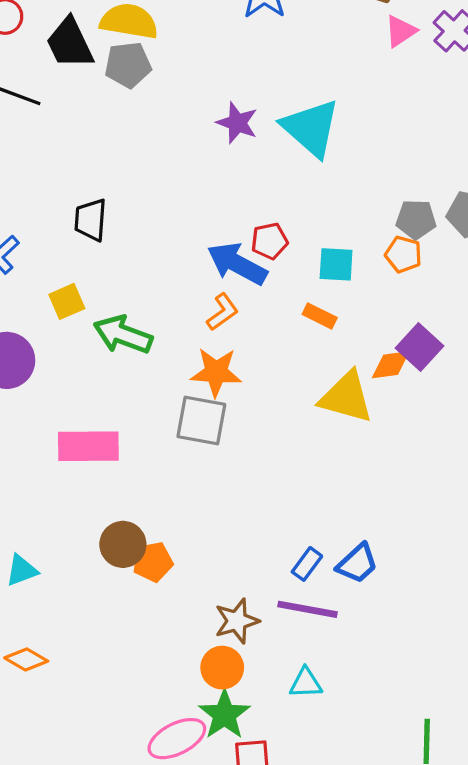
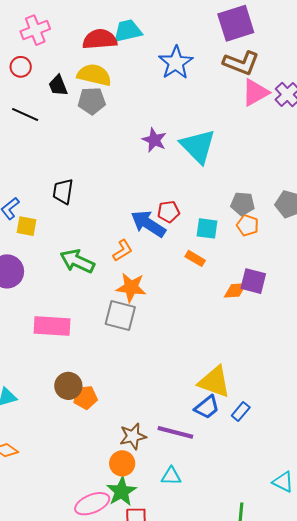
pink triangle: (400, 31) -> (255, 92), size x1.4
black trapezoid: (70, 43) -> (58, 85), size x0.7
gray pentagon: (416, 219) -> (243, 204), moved
yellow square: (67, 301) -> (26, 226), moved, turned 30
orange L-shape: (223, 312) -> (123, 250), moved
purple square: (420, 347) -> (253, 281), turned -32
yellow triangle: (346, 397) -> (214, 382), moved
blue rectangle: (307, 564) -> (241, 411), moved

